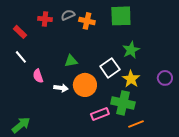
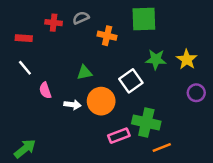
orange cross: (87, 21) -> (107, 36), moved
red rectangle: (20, 32) -> (24, 38), turned -40
green star: (131, 50) -> (156, 59), turned 30
yellow star: (131, 79) -> (187, 59), moved

